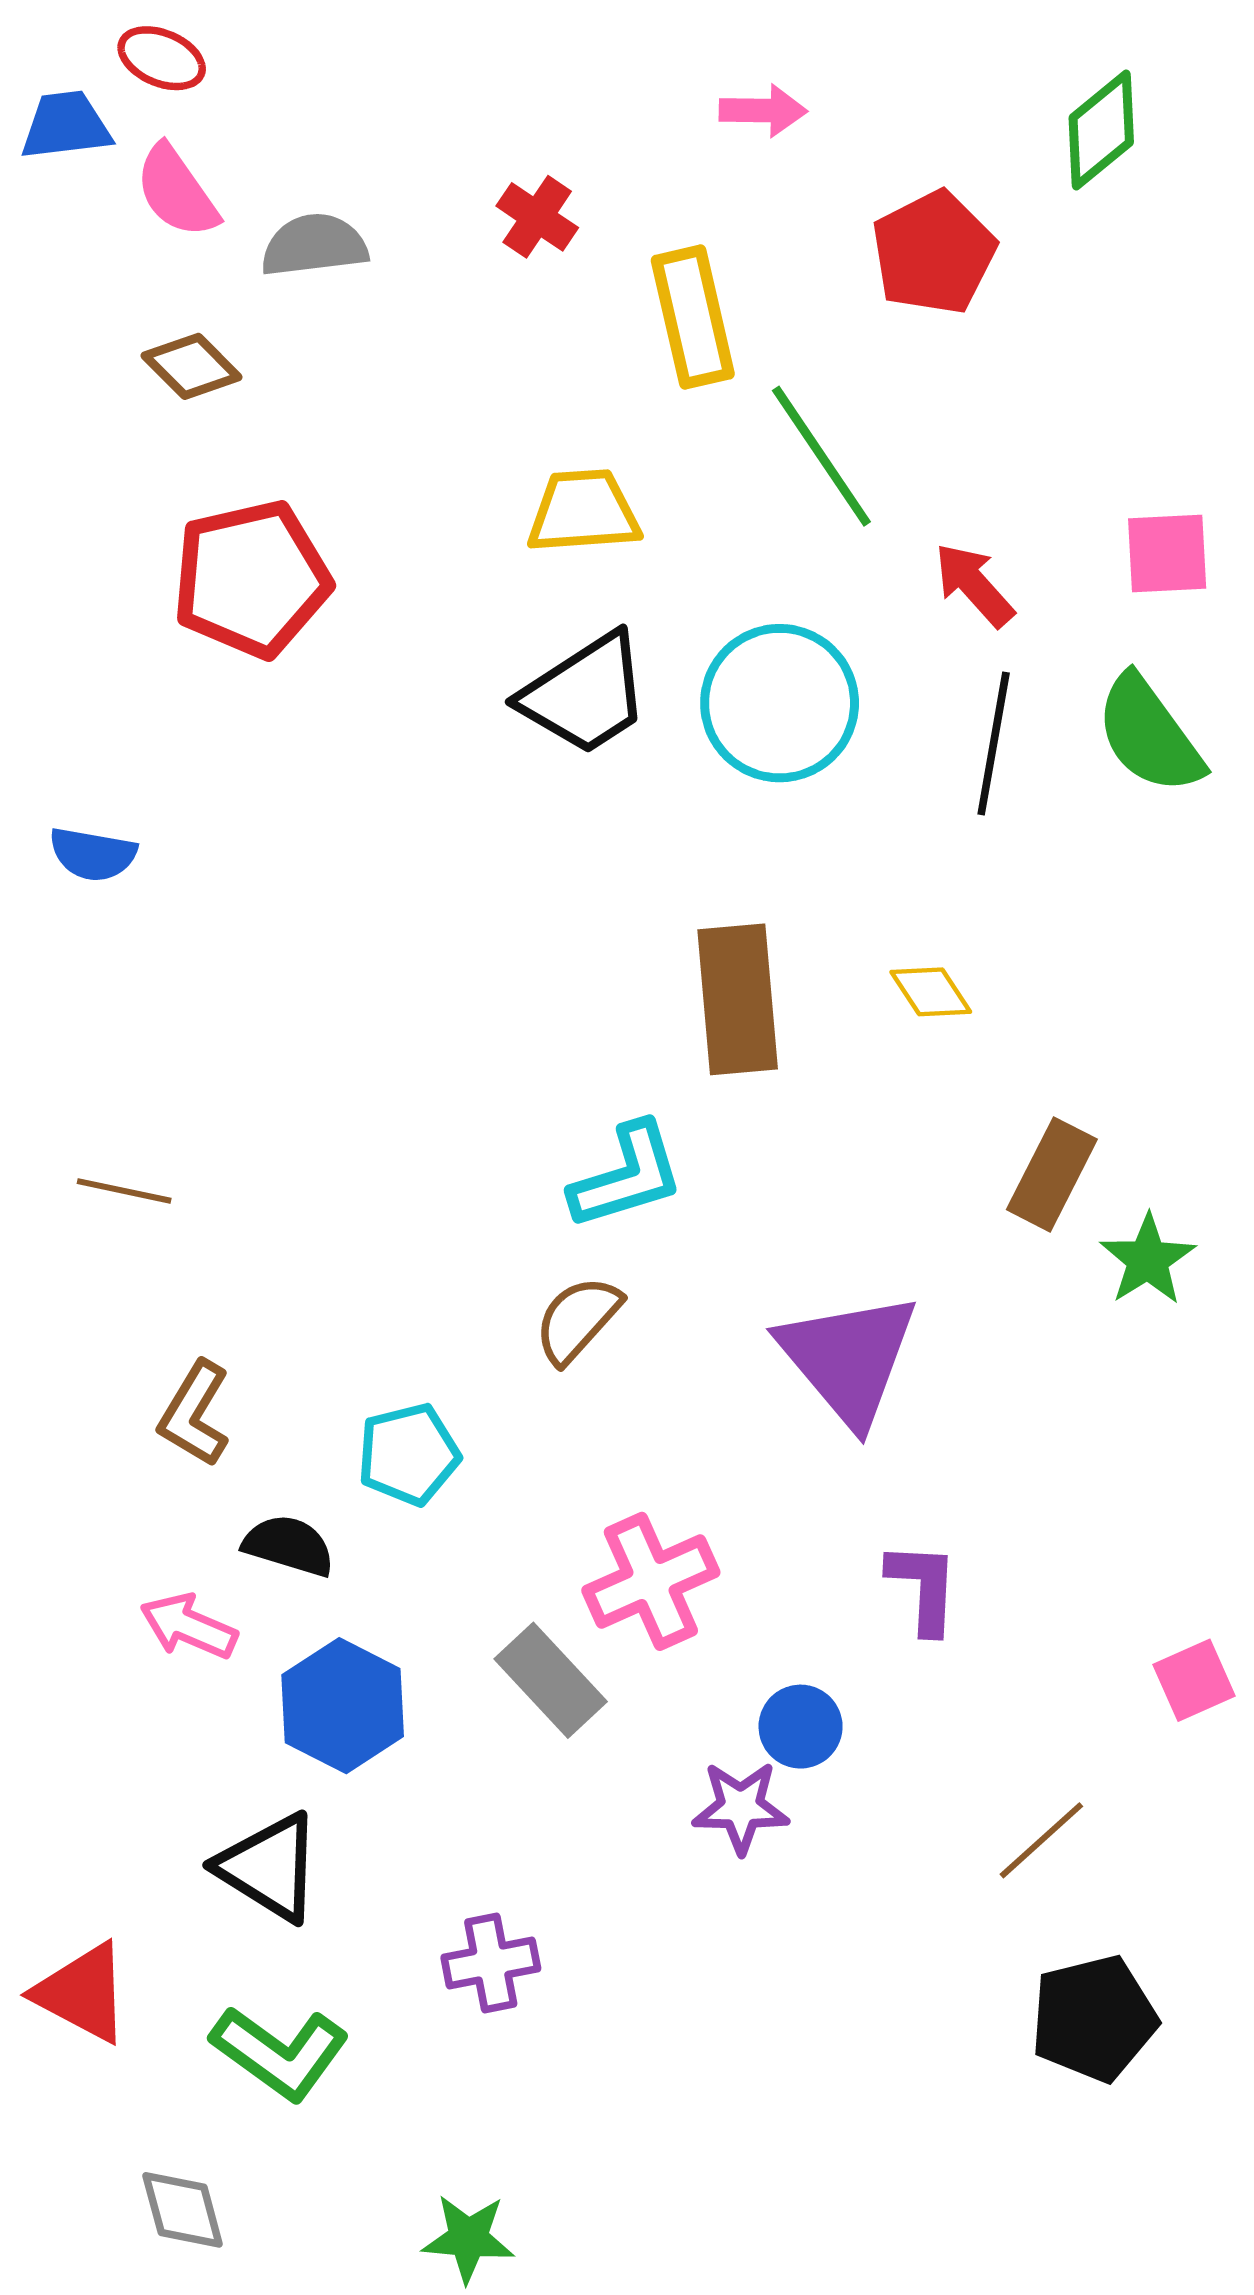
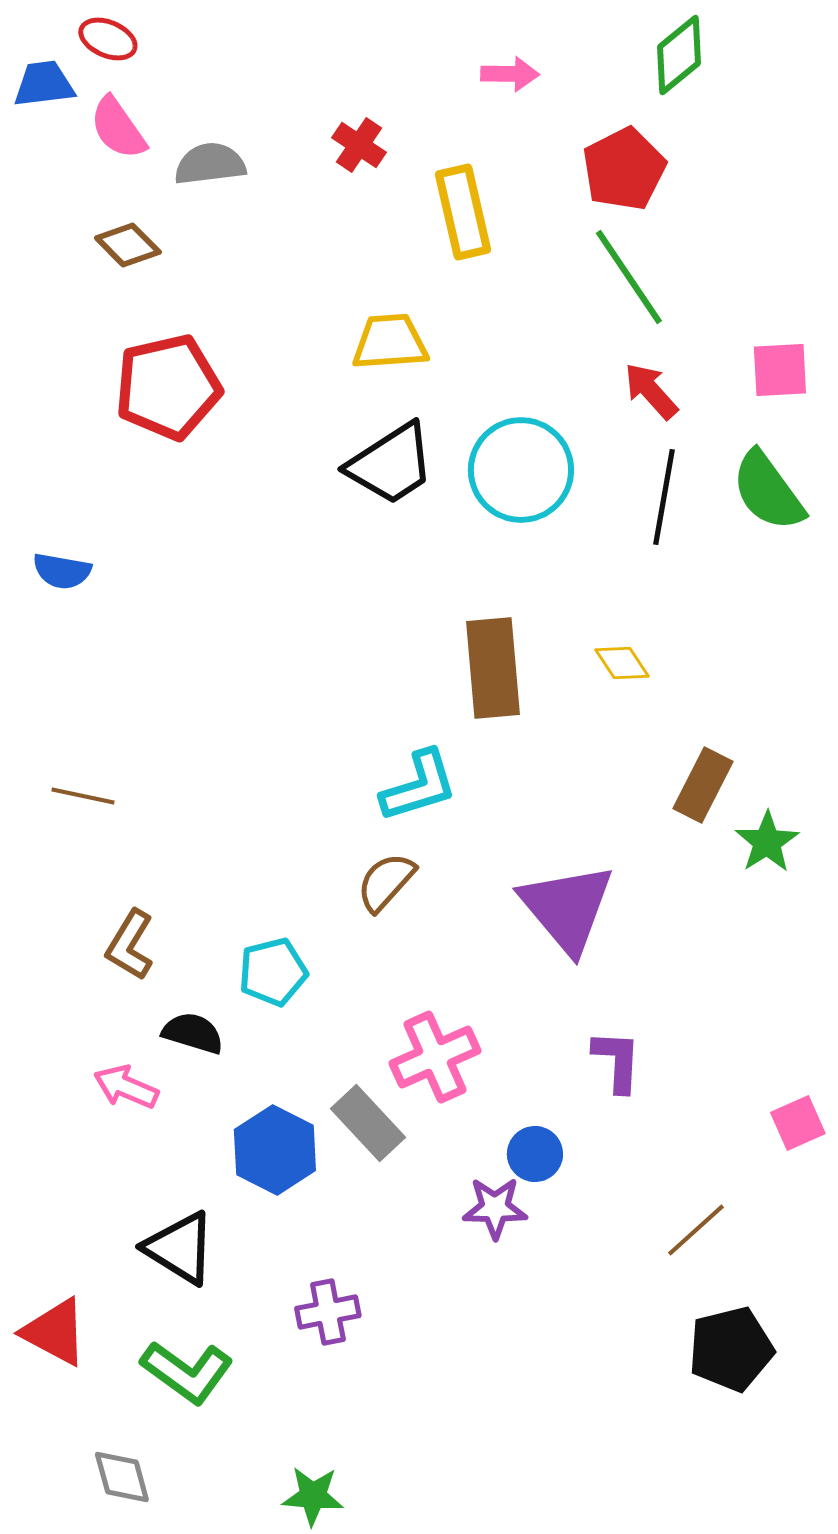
green diamond: (1101, 130) -> (679, 55), moved
green line: (821, 456) -> (629, 277), moved
blue hexagon: (343, 1706) -> (275, 1150), moved

